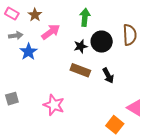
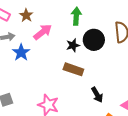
black arrow: (108, 76) -> (97, 95), moved

